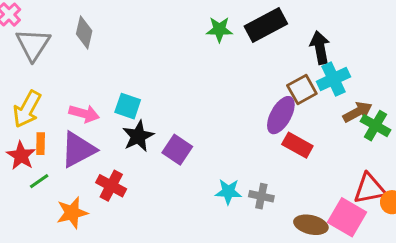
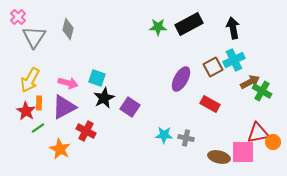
black arrow: (320, 47) -> (233, 28), moved
purple ellipse: (281, 115) -> (181, 79), moved
orange star: (72, 213) -> (60, 149), turned -30
pink square: (347, 217) -> (243, 152), turned -30

